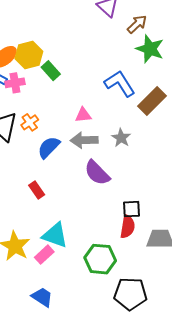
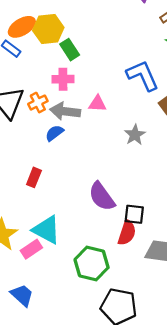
pink cross: (15, 83) -> (63, 79), moved
gray arrow: (84, 140) -> (65, 111), moved
blue semicircle: (49, 147) -> (54, 133), size x0.7
purple semicircle: (97, 173) -> (102, 197), moved
red rectangle: (37, 190) -> (34, 177), turned 48

